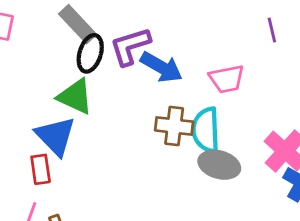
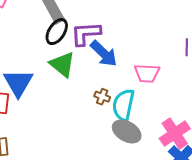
green triangle: (75, 96) -> (62, 64), moved
brown cross: (174, 126) -> (102, 97), size x0.6

